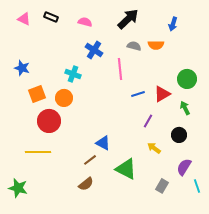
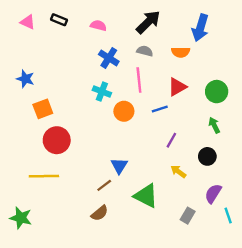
blue arrow: (173, 24) -> (200, 28), size x1.6
gray semicircle: (134, 46) -> (145, 51), moved
cyan cross: (73, 74) -> (102, 92), moved
red triangle: (162, 94) -> (177, 87), moved
orange circle: (64, 98) -> (124, 111), moved
blue triangle: (103, 143) -> (119, 166), turned 35

